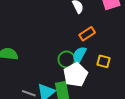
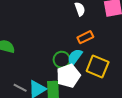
yellow square: (103, 61) -> (98, 66), size x1.6

